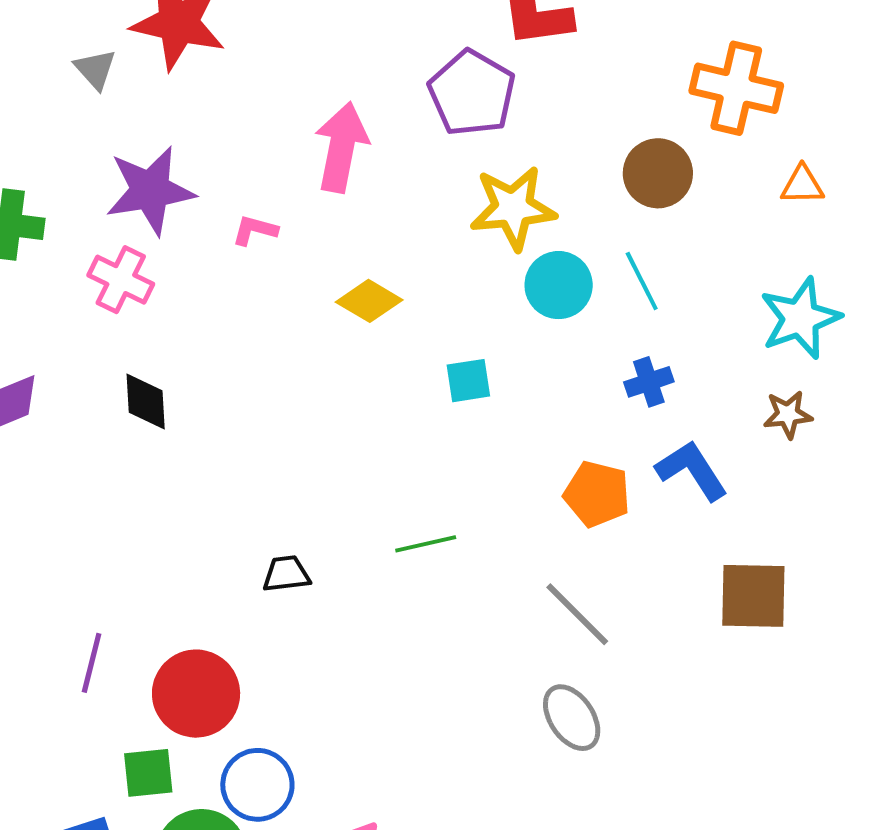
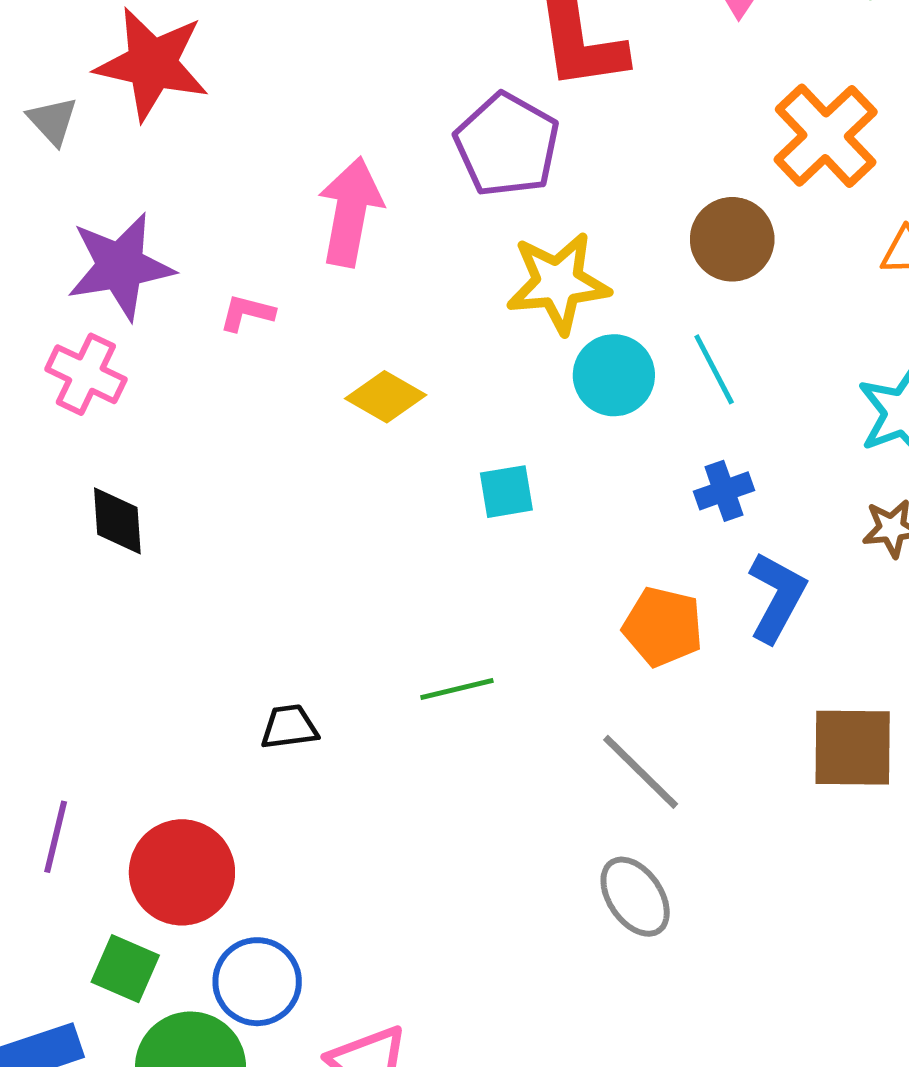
orange cross: (736, 88) -> (826, 136), turned 34
blue L-shape: (692, 470) -> (777, 597), turned 62
green square: (148, 773) -> (125, 969), turned 30

